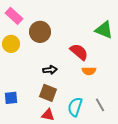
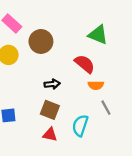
green triangle: (104, 30) -> (98, 35), moved
gray line: (100, 105) -> (106, 108), moved

